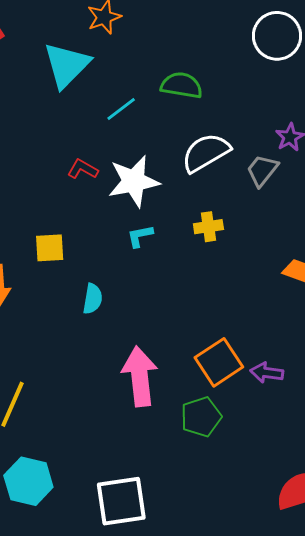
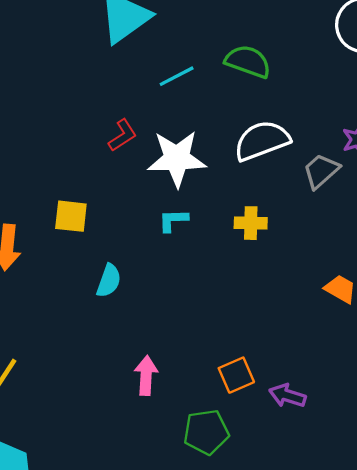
red L-shape: (83, 169) -> (123, 135), turned 108
orange square: (219, 362) -> (236, 375), size x0.7
pink arrow: (140, 376) -> (146, 376), size x0.6

